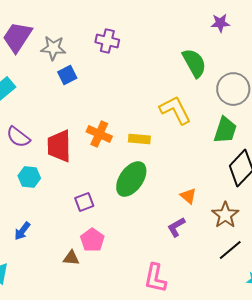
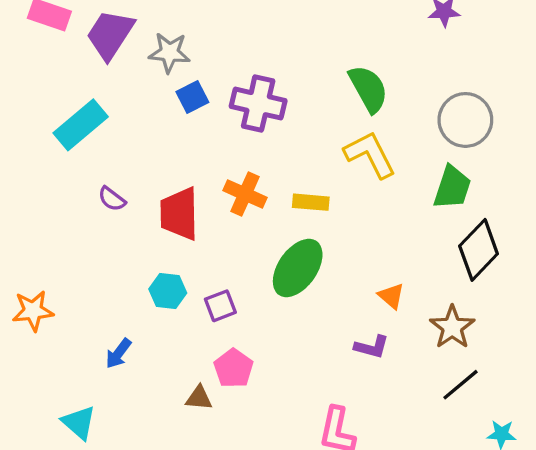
purple cross: (107, 41) -> (258, 104), moved, size x1.4
green semicircle: (194, 63) -> (368, 89), moved
purple semicircle: (18, 137) -> (112, 199), size x0.7
cyan hexagon: (29, 177) -> (168, 291), moved
purple L-shape: (176, 227) -> (372, 347), turned -135

